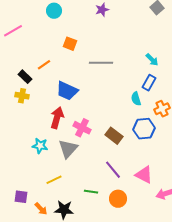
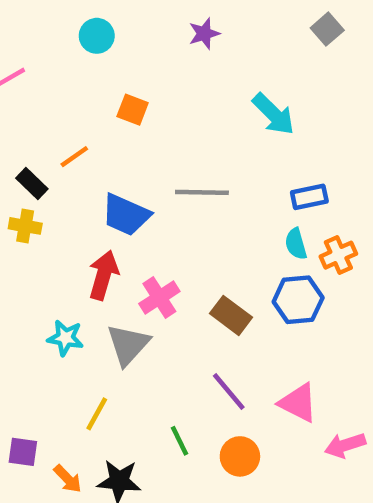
cyan arrow: (152, 60) -> (273, 114), moved, size x1.5
gray line: (101, 63) -> (202, 192), moved
blue rectangle: (149, 83) -> (309, 197), turned 49
cyan semicircle: (136, 99) -> (296, 244), moved
pink cross: (82, 128) -> (159, 298), turned 30
yellow line: (54, 180) -> (97, 414), turned -35
green line: (91, 192) -> (180, 441), turned 56

